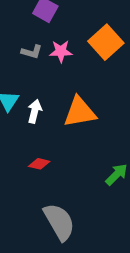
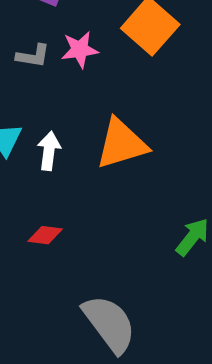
red diamond: (39, 164) -> (45, 235), moved

